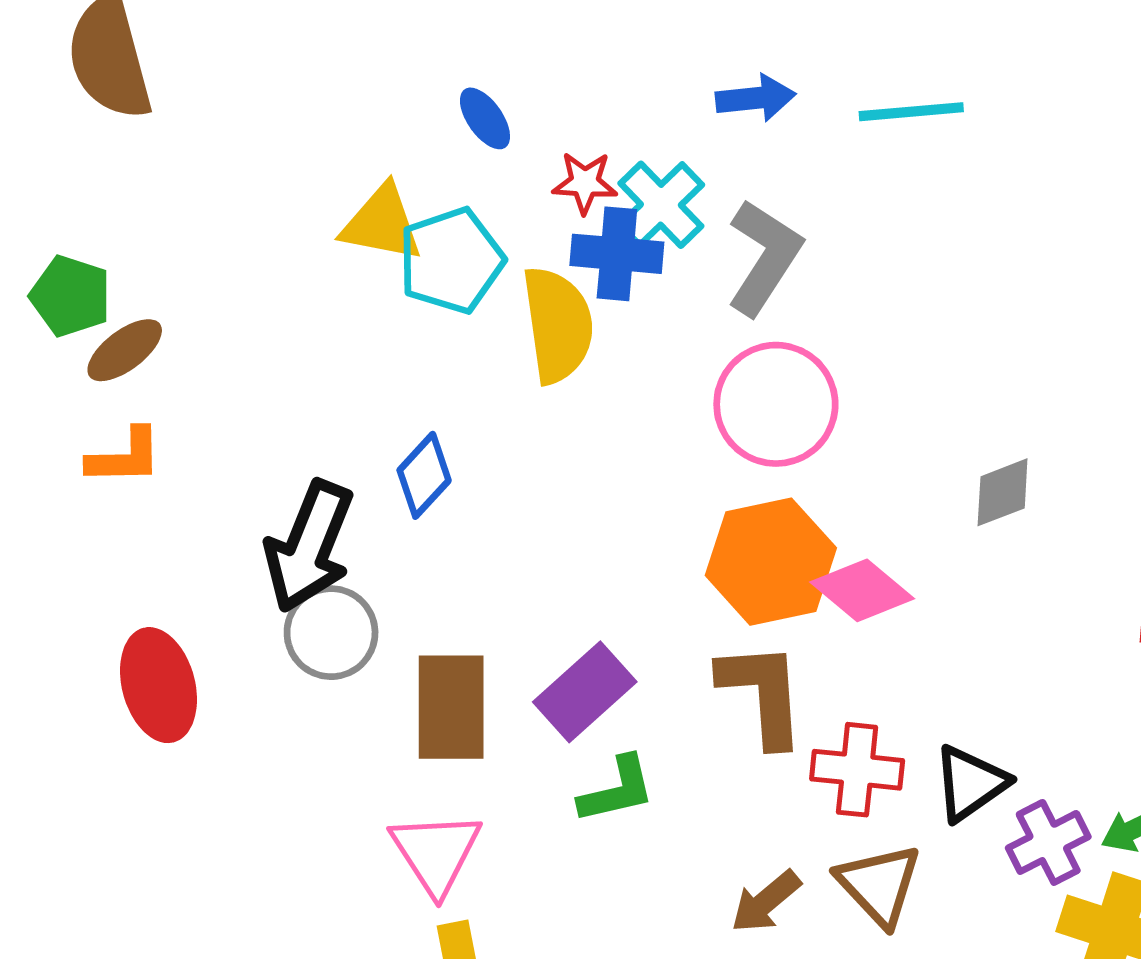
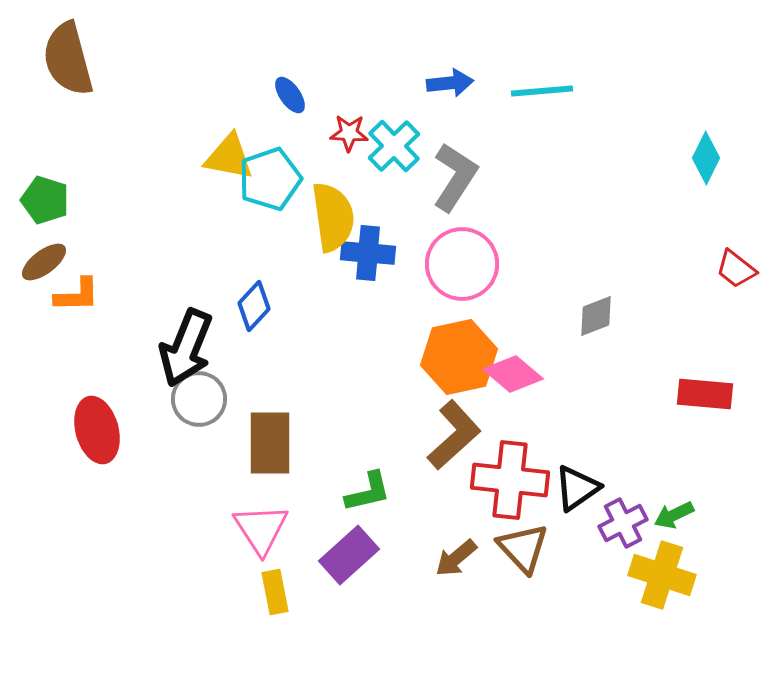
blue cross: (617, 254) -> (368, 253), moved
brown ellipse: (125, 350) -> (44, 262), moved
purple rectangle: (585, 692) -> (349, 555), moved
brown L-shape: (762, 694) -> (454, 435), turned 52
red cross: (857, 770) -> (510, 480), size x1.4

